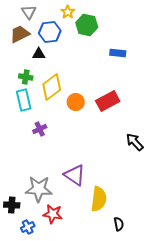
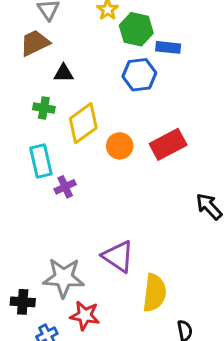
blue hexagon: (50, 32) -> (139, 75), moved
blue rectangle: (118, 53) -> (168, 47), moved
cyan rectangle: (24, 100) -> (41, 161), moved

